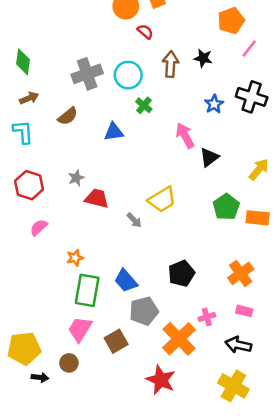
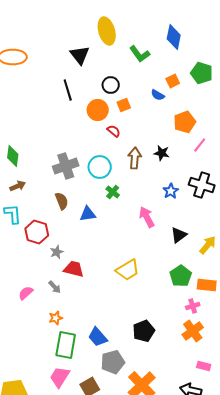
brown semicircle: (68, 116) -> (62, 201), moved, turned -72
black triangle: (209, 157) -> (179, 235), moved
red hexagon: (29, 185) -> (37, 232), moved
gray arrow: (134, 220) -> (55, 287), moved
pink rectangle: (244, 311) -> (204, 366), moved
pink cross: (207, 317) -> (193, 306), moved

